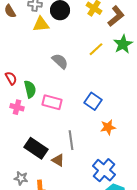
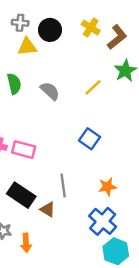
yellow line: (96, 49) -> (93, 87), moved
green semicircle: (30, 89) -> (14, 84), moved
pink rectangle: (52, 102) -> (24, 150), moved
orange star: (108, 127) -> (107, 187), moved

